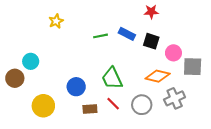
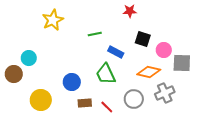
red star: (151, 12) -> (130, 11), moved
yellow star: (56, 21) -> (53, 20), size x1.5
blue rectangle: (127, 34) -> (116, 52), moved
red line: (113, 104) -> (107, 107), moved

